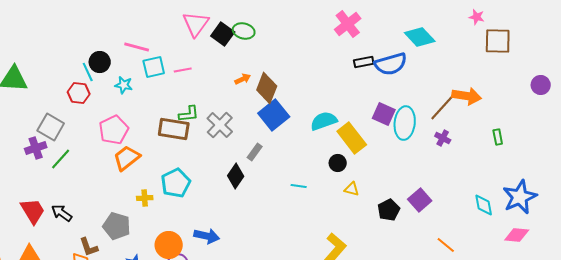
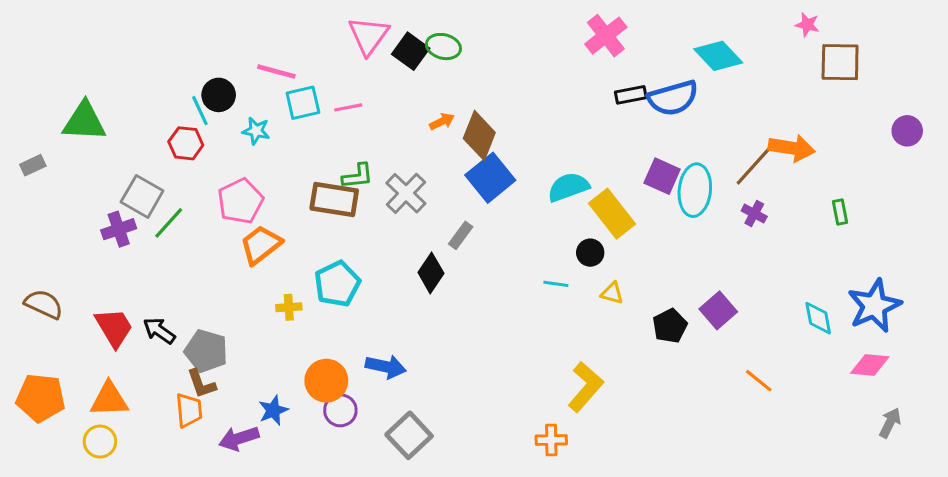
green line: (61, 159) -> (169, 223), moved
cyan line: (299, 186) -> (556, 284), moved
gray pentagon: (117, 226) -> (206, 351), moved

